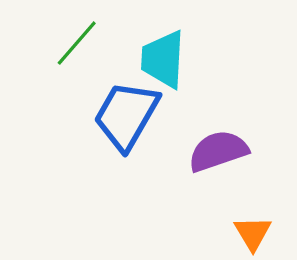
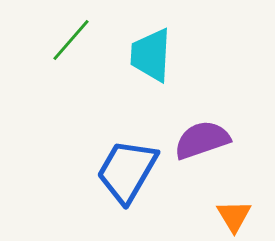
blue trapezoid: (126, 115) -> (127, 171), moved

